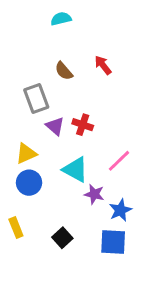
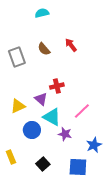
gray rectangle: (36, 98) -> (17, 57), moved
red cross: (83, 125) -> (57, 86), turned -32
purple triangle: (55, 126) -> (41, 99), moved
blue circle: (29, 183) -> (32, 130), moved
blue star: (120, 210) -> (94, 145), moved

